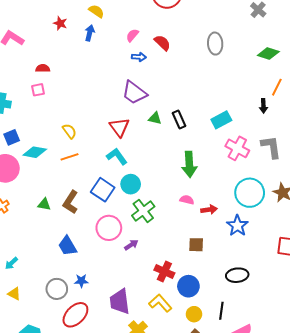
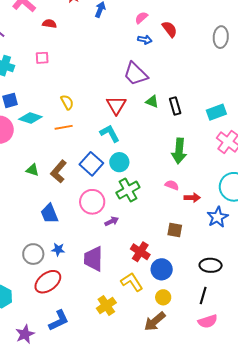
red semicircle: (43, 68) -> (49, 24), moved
purple trapezoid: (120, 301) -> (93, 259), moved
black line: (221, 311) -> (203, 295), moved

